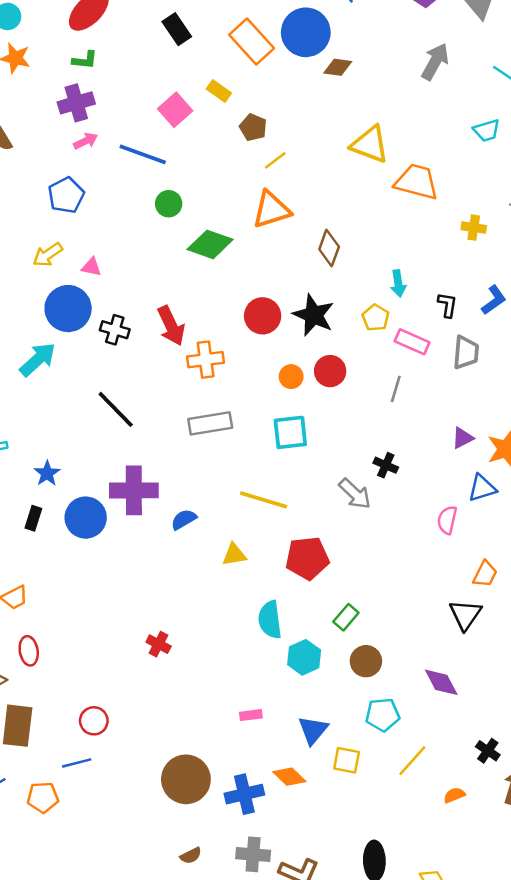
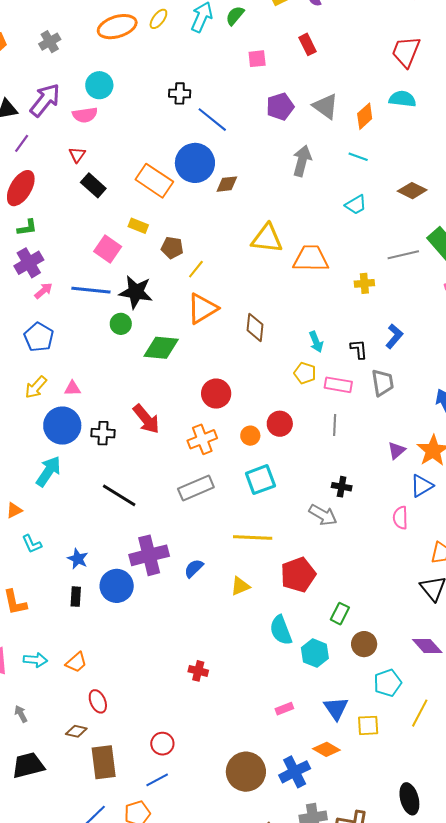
black star: (314, 315) -> (136, 292), moved
orange cross: (206, 360) -> (202, 439), moved

